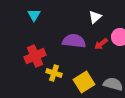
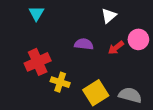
purple semicircle: (74, 41) -> (84, 44), size x0.7

